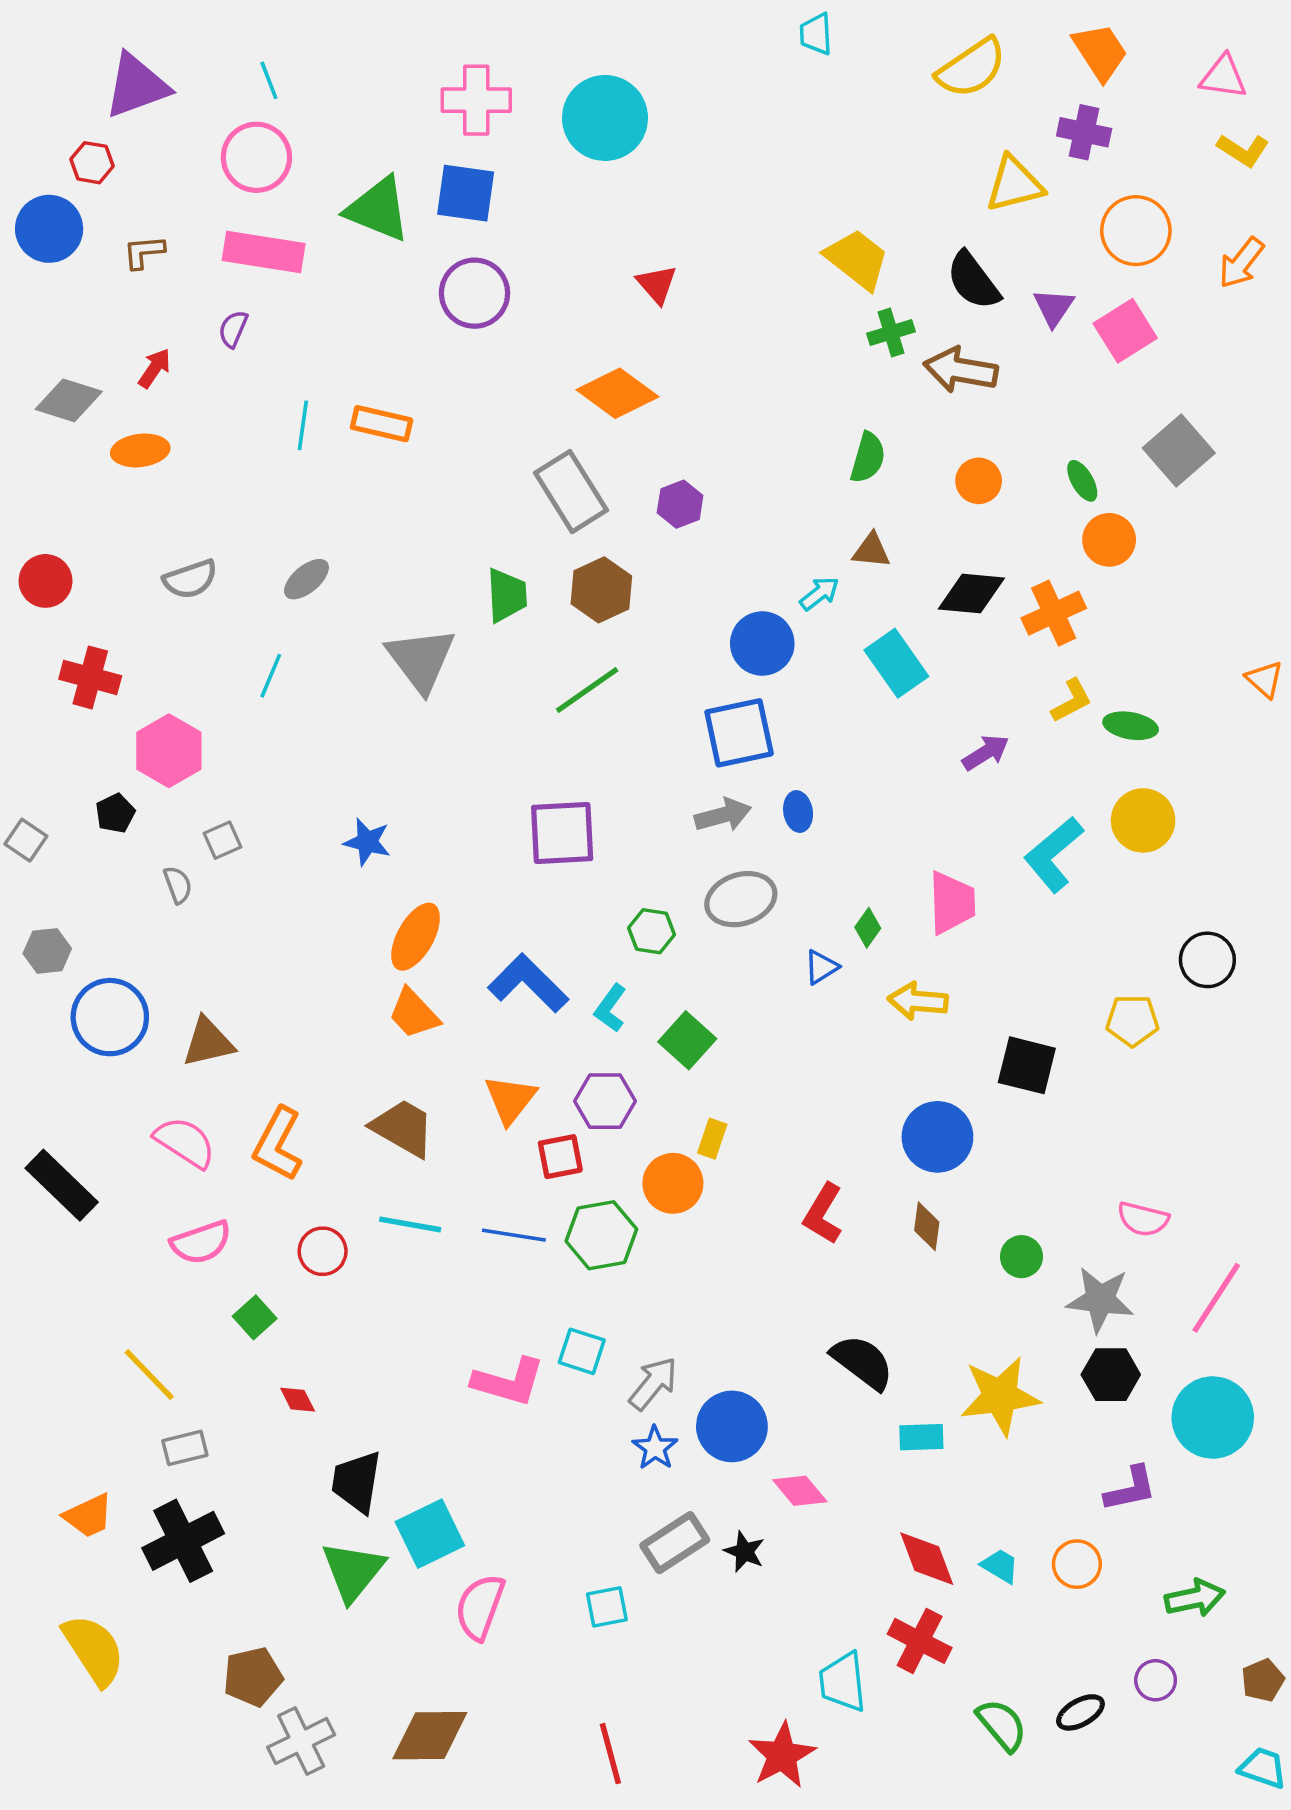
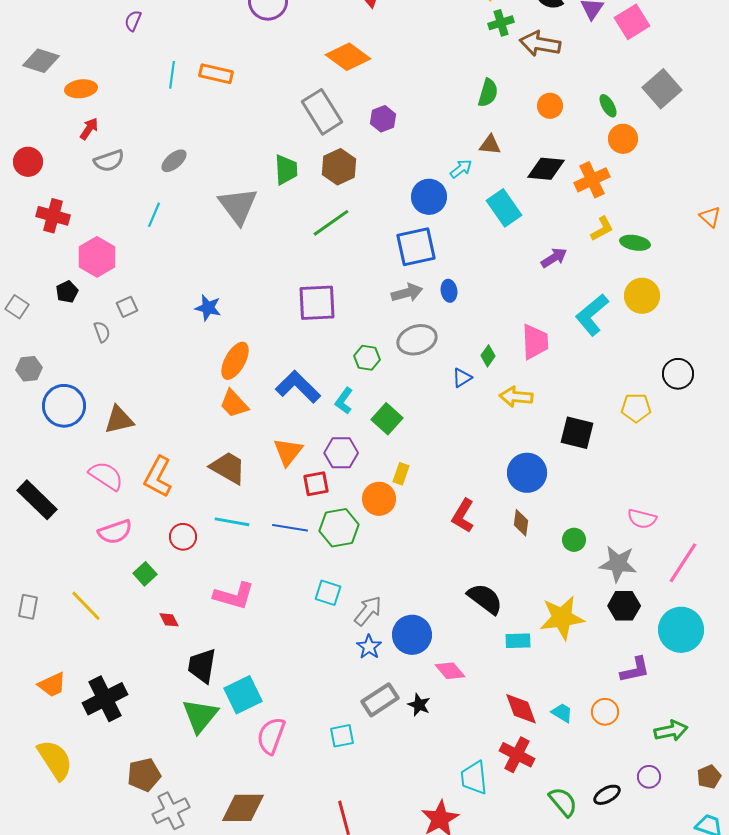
red arrow: (155, 368) -> (89, 129), moved
pink L-shape: (508, 1382) -> (234, 596), moved
gray rectangle: (185, 1448) -> (28, 607), moved, turned -65

